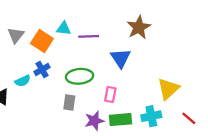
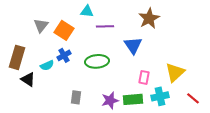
cyan triangle: (64, 28) -> (87, 11), moved
pink rectangle: (110, 95) -> (144, 77), moved
gray rectangle: (69, 102) -> (76, 97), moved

